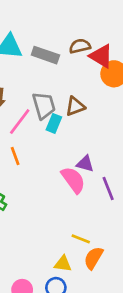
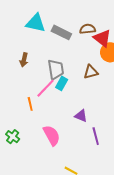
brown triangle: (75, 106) -> (91, 72), moved
pink line: (20, 122) -> (45, 88), moved
pink semicircle: (73, 180) -> (52, 135), moved

